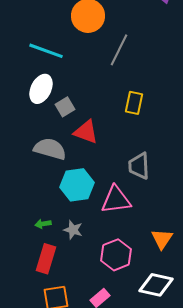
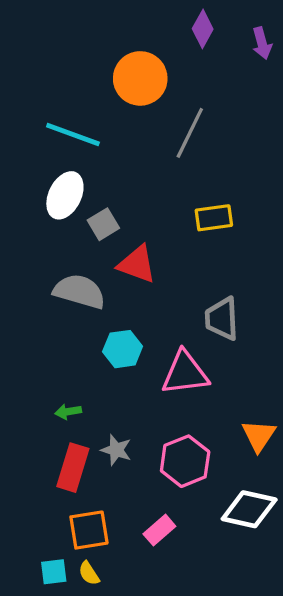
yellow rectangle: (134, 103) -> (214, 218), turned 70
cyan hexagon: (77, 185) -> (123, 349), size x0.7
gray star: (73, 230) -> (116, 450), moved

